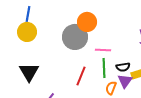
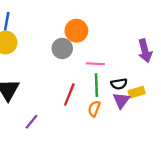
gray circle: (75, 37) -> (62, 48), size x0.7
orange semicircle: (111, 88) -> (94, 109), moved

